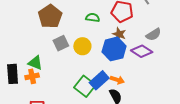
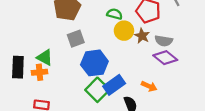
gray semicircle: (154, 34) -> (164, 41), moved, turned 35
yellow circle: (82, 46) -> (124, 31), moved
blue hexagon: (114, 49) -> (94, 63), moved
orange arrow: (117, 80) -> (149, 86), moved

